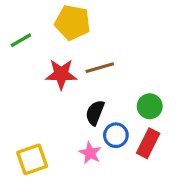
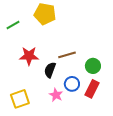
brown line: (100, 68) -> (67, 55), moved
red star: (61, 74) -> (29, 56), moved
black semicircle: (95, 113) -> (50, 70), moved

